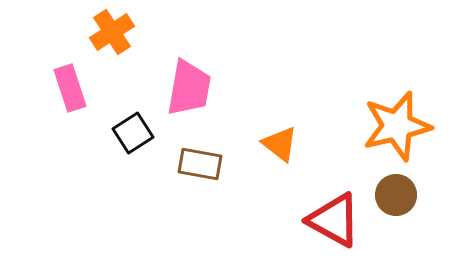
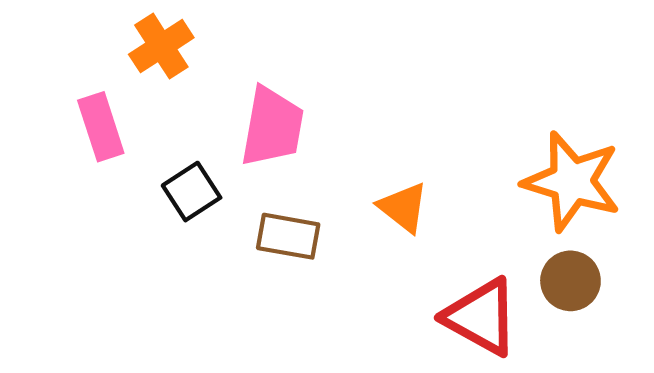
orange star: (397, 126) -> (572, 181), turned 30

